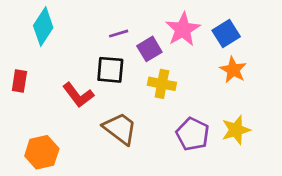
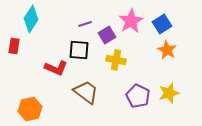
red rectangle: (19, 81) -> (14, 46), moved
red L-shape: (78, 95) -> (56, 68), turned -30

